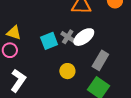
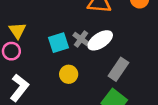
yellow triangle: (14, 33) -> (17, 31), turned 35
yellow circle: (67, 71) -> (69, 74), moved

